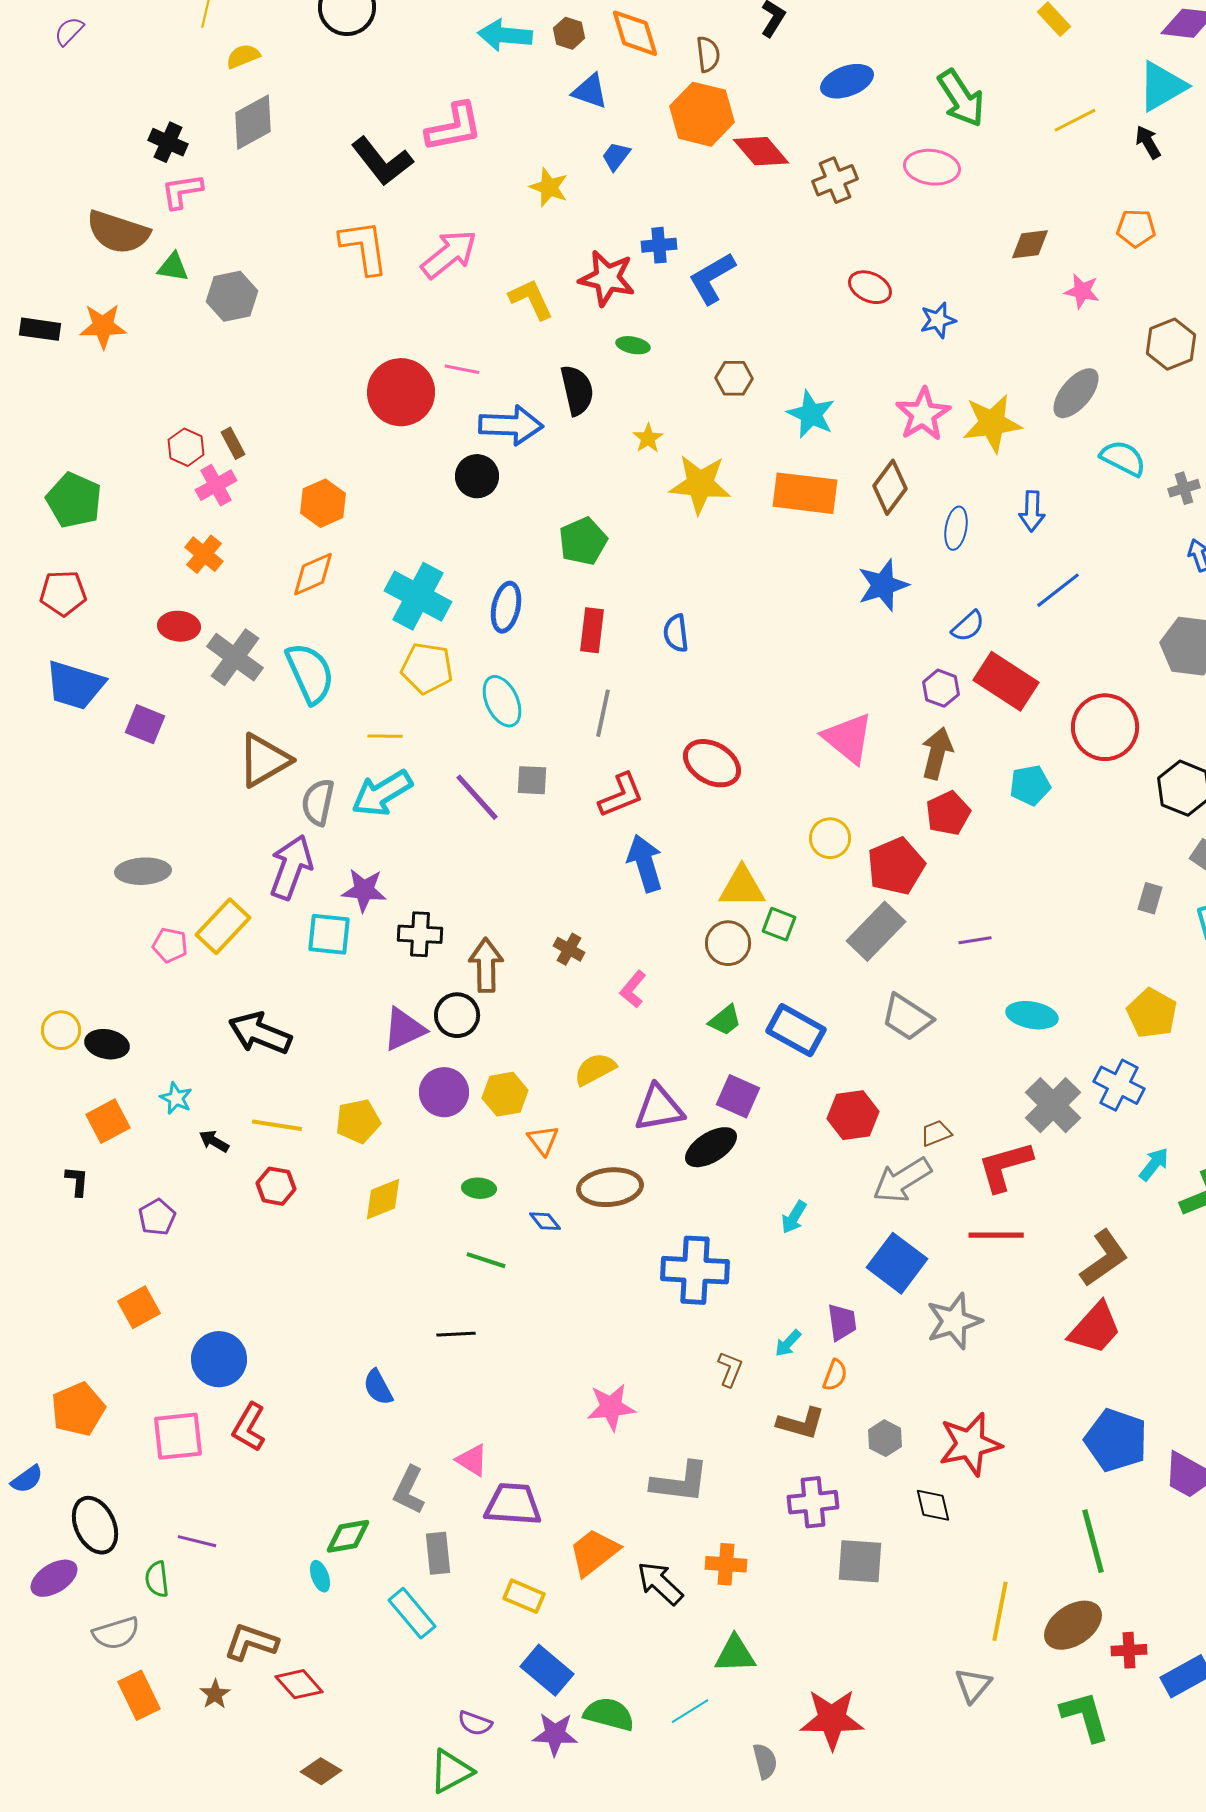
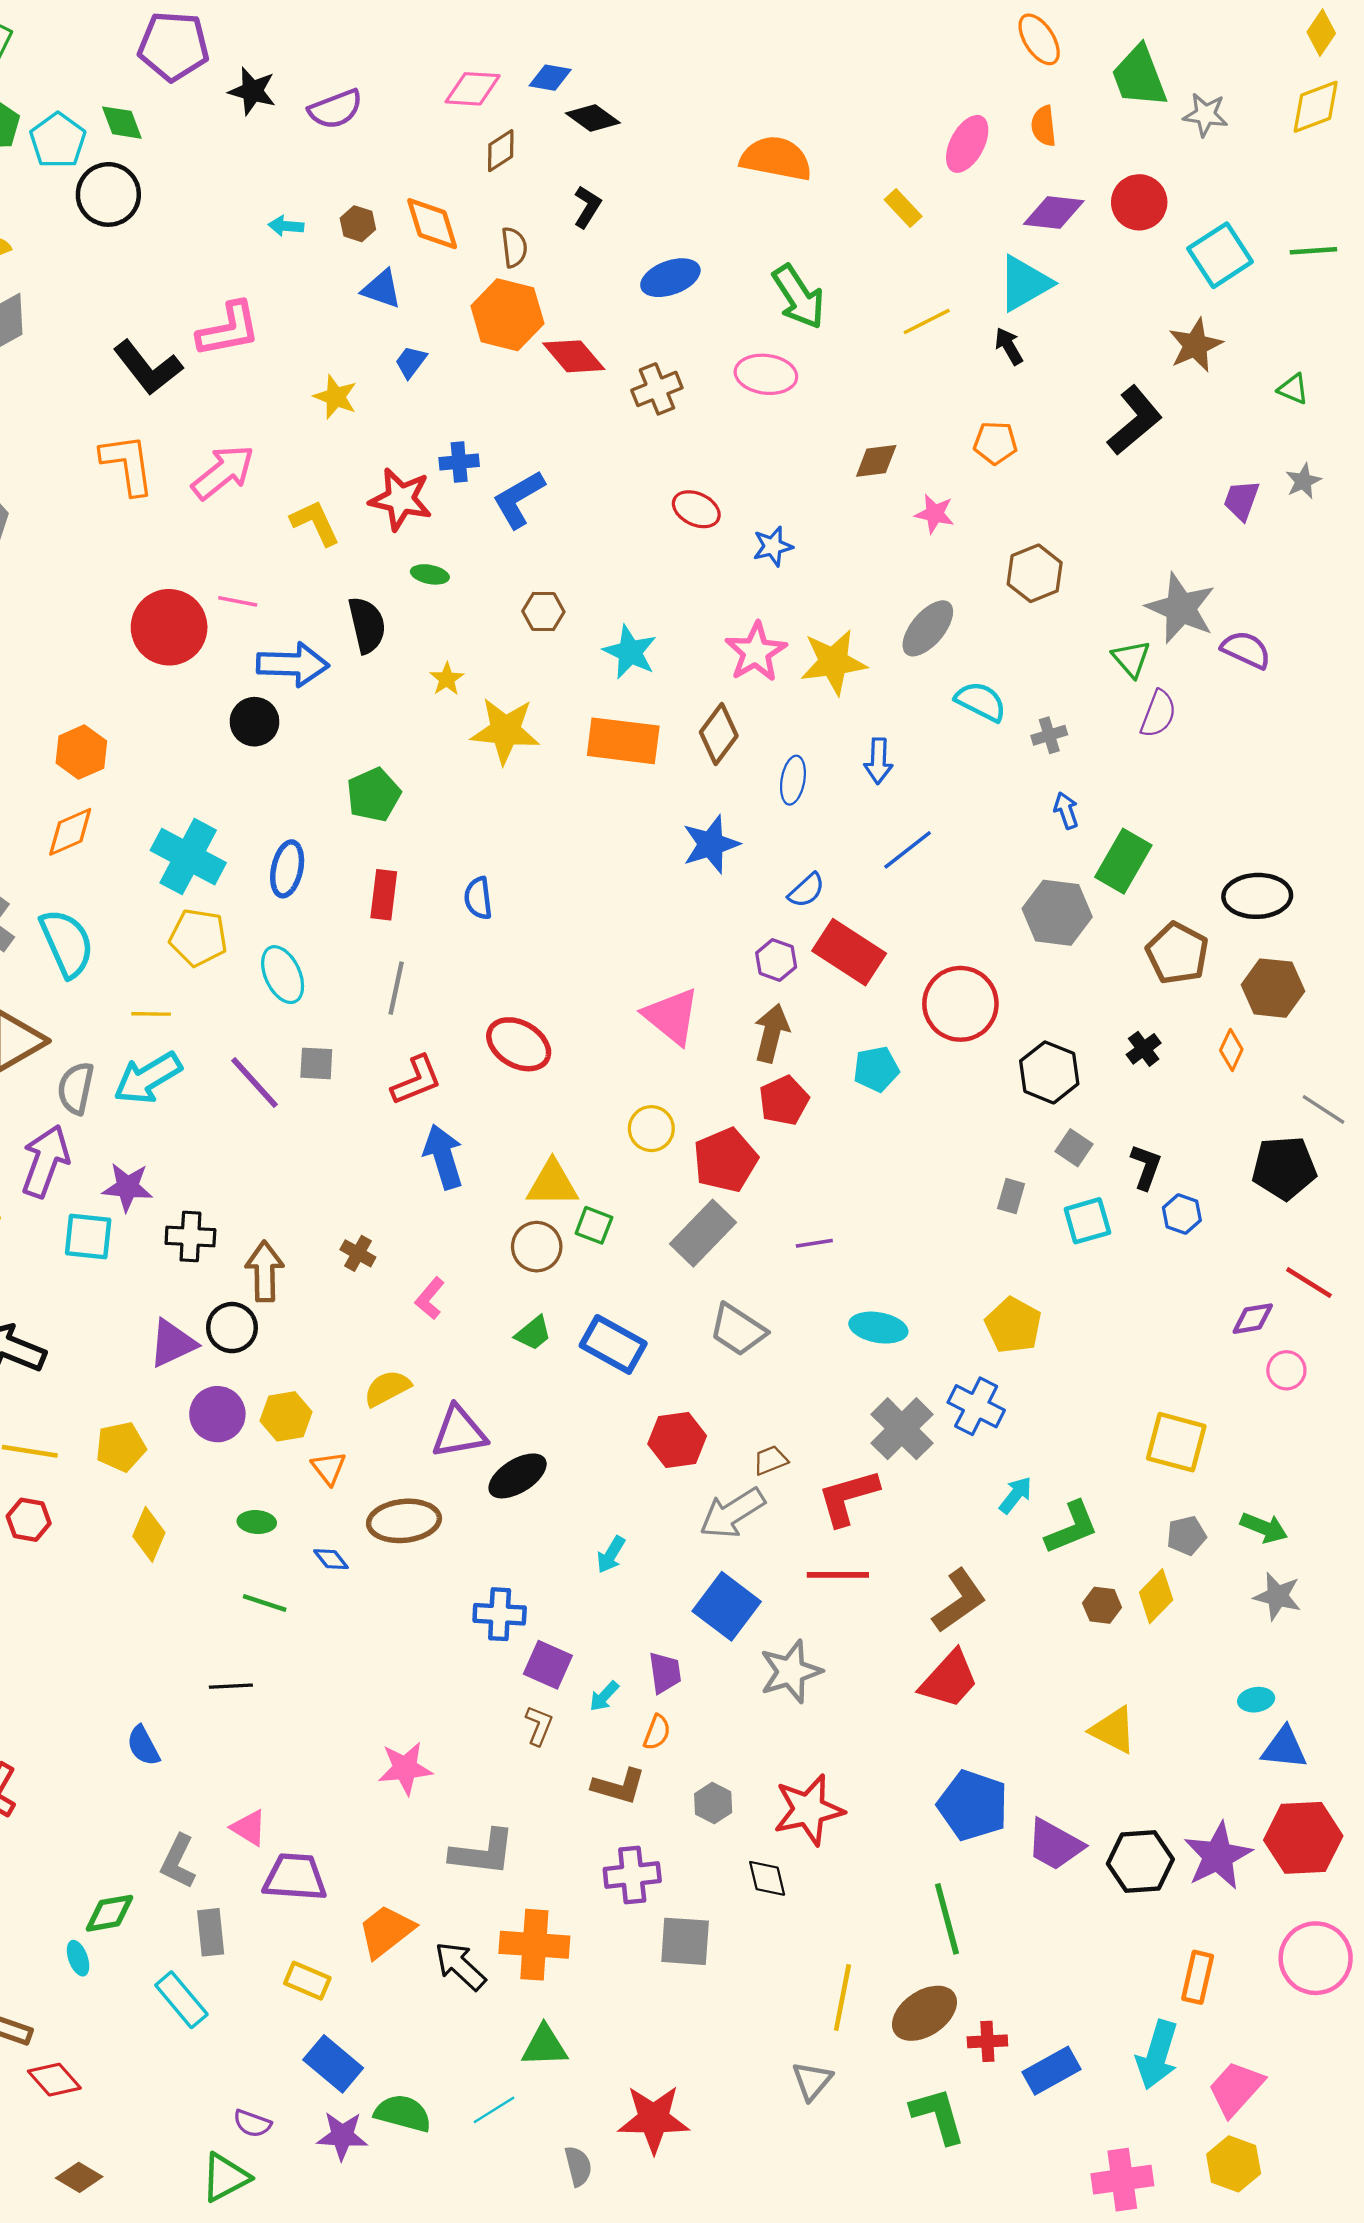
cyan arrow: (505, 35) -> (286, 226), size x0.6
purple square: (738, 1096) -> (548, 1665), moved
yellow diamond: (383, 1199) -> (149, 1534), turned -45
blue cross: (695, 1270) -> (500, 1614), size x0.7
orange cross: (726, 1564) -> (534, 1945), size x1.5

